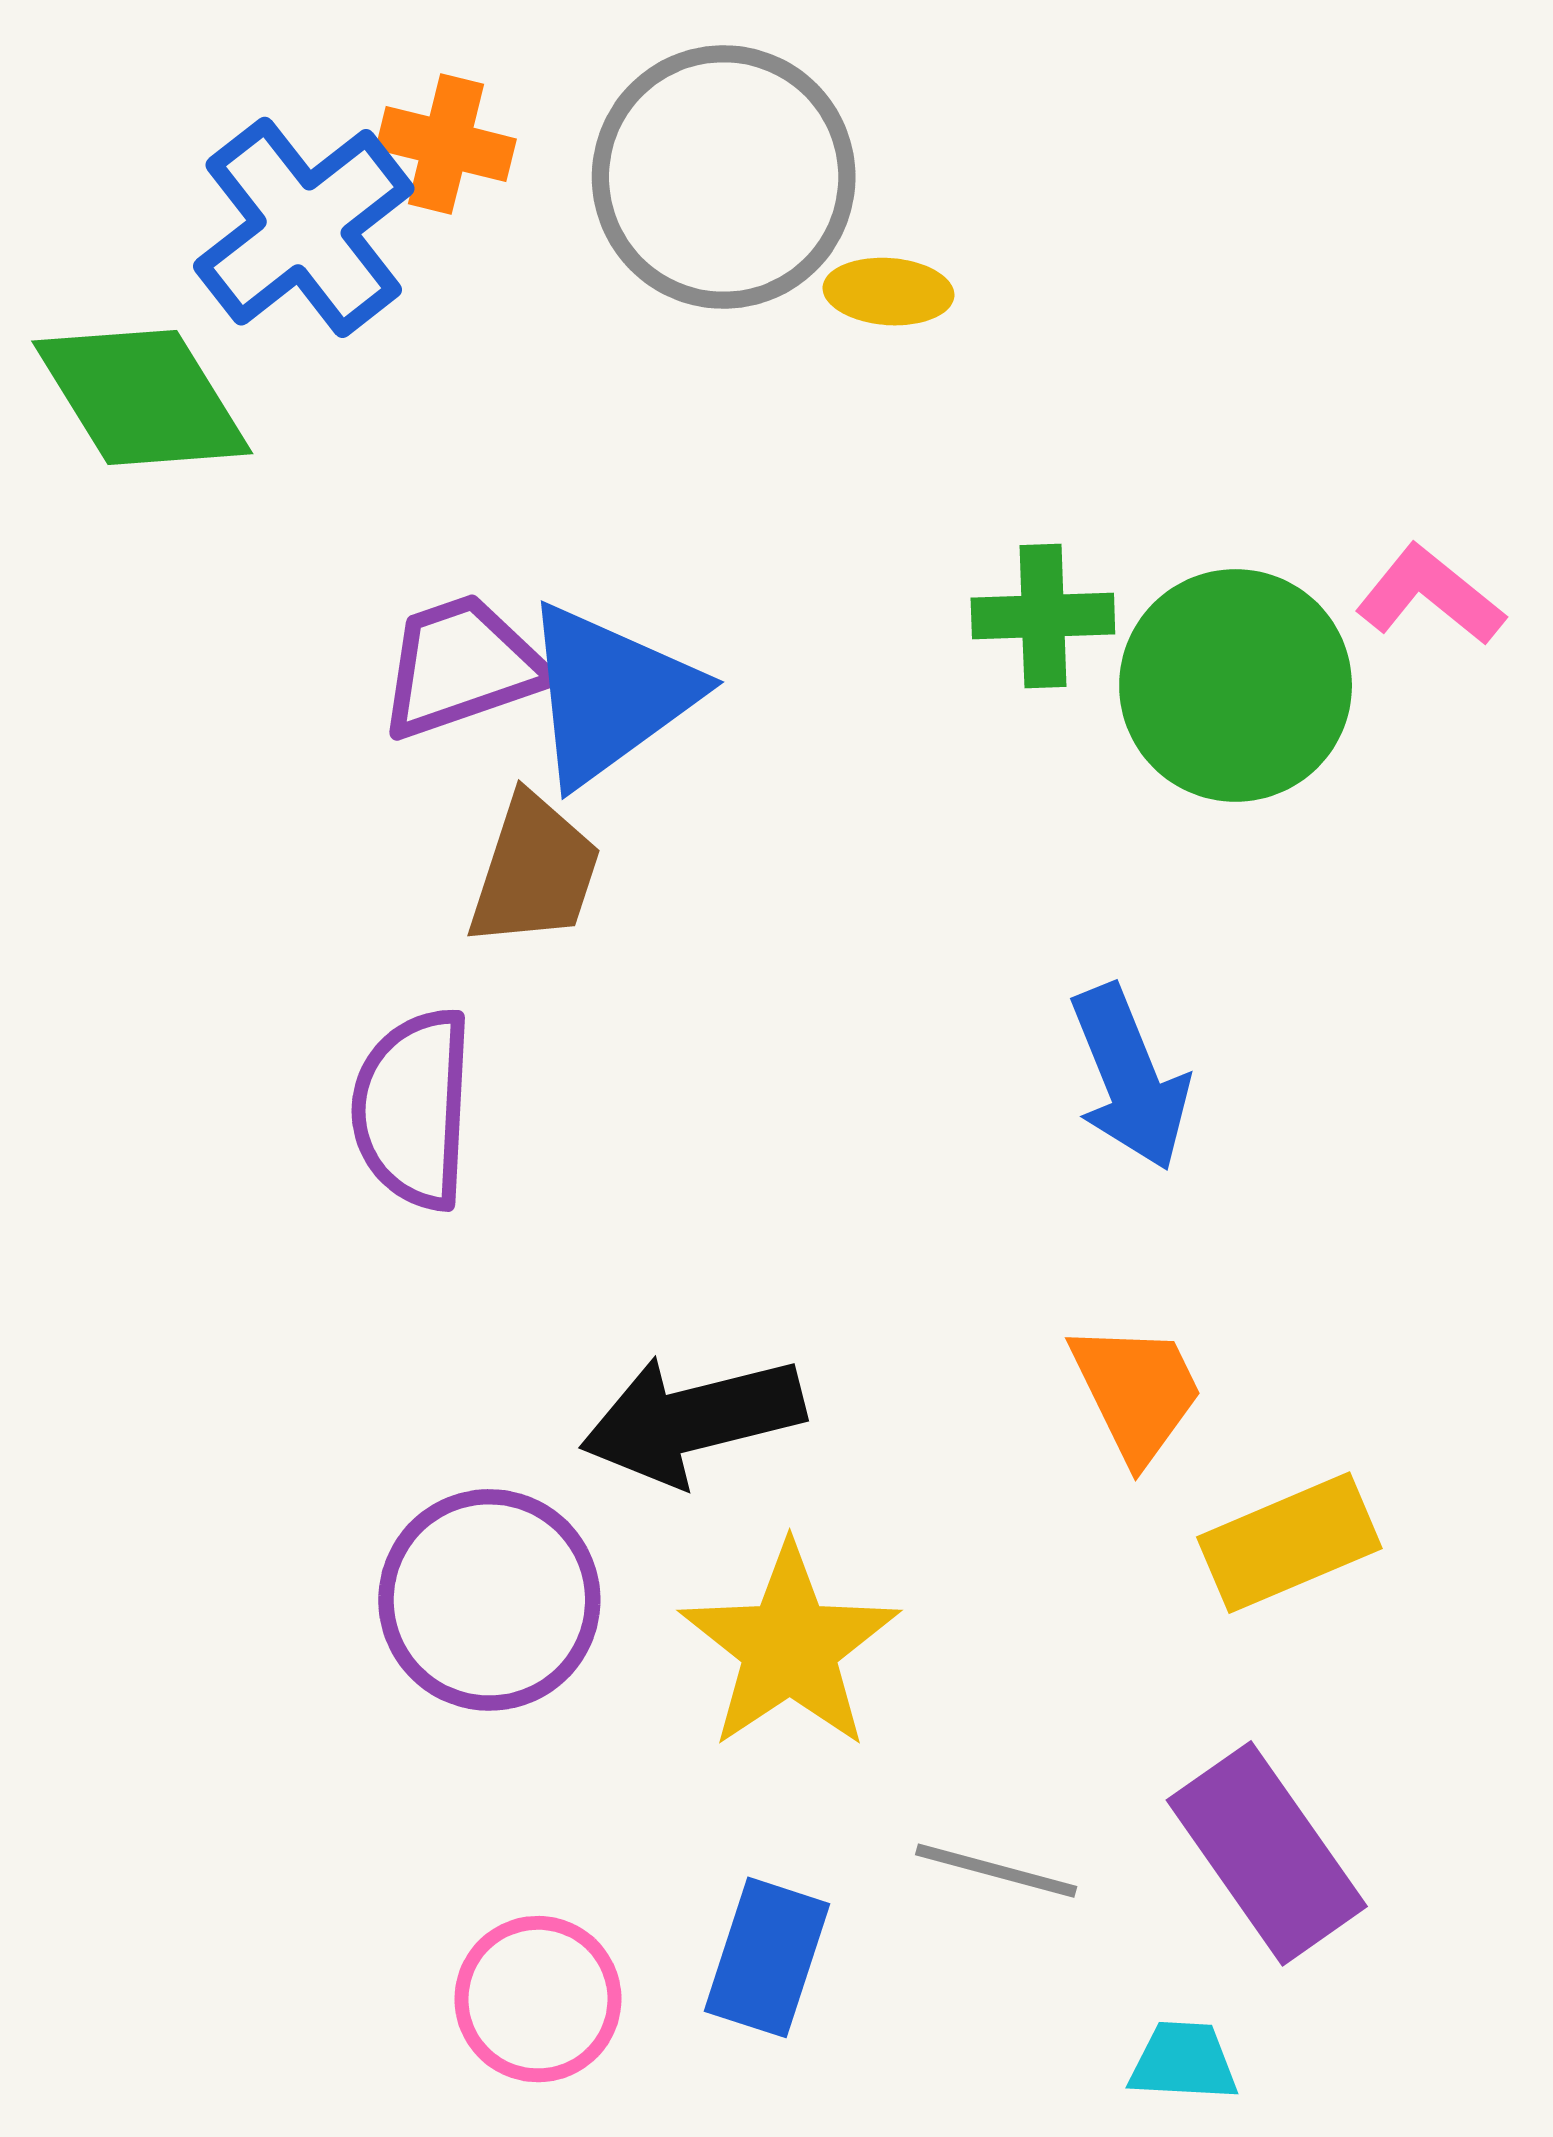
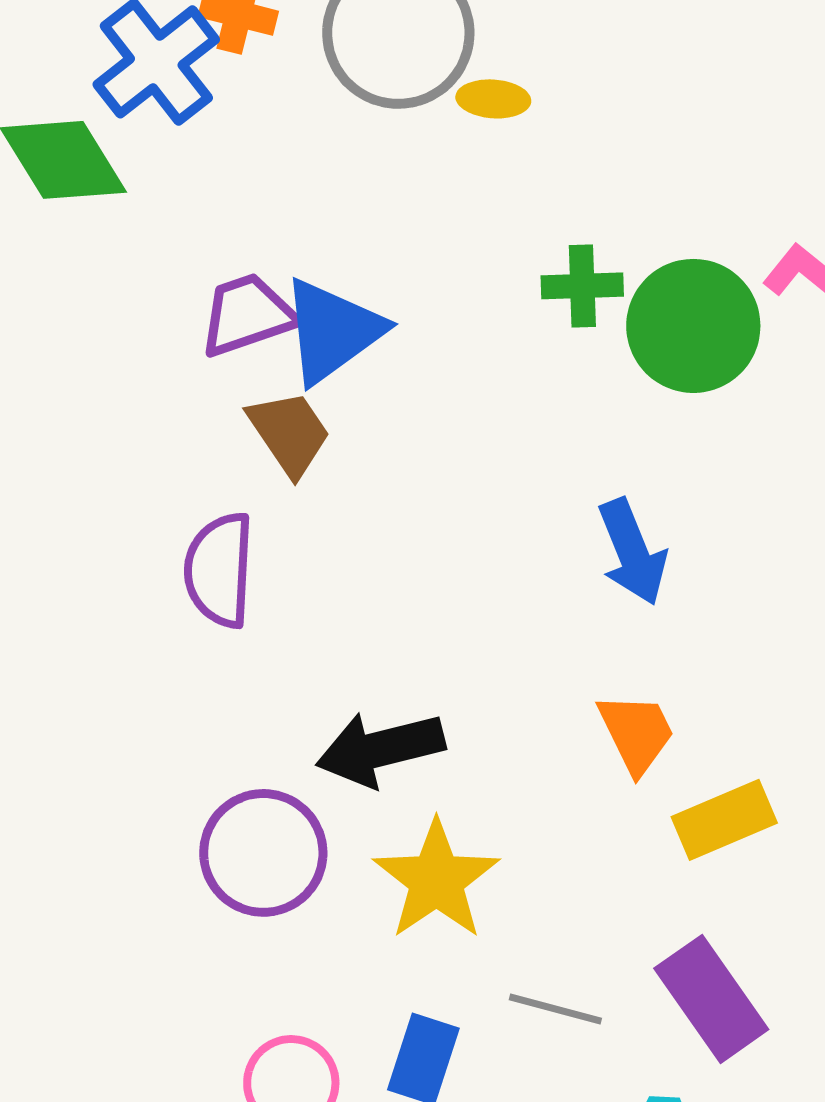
brown trapezoid: (534, 871) -> (289, 433), turned -52

